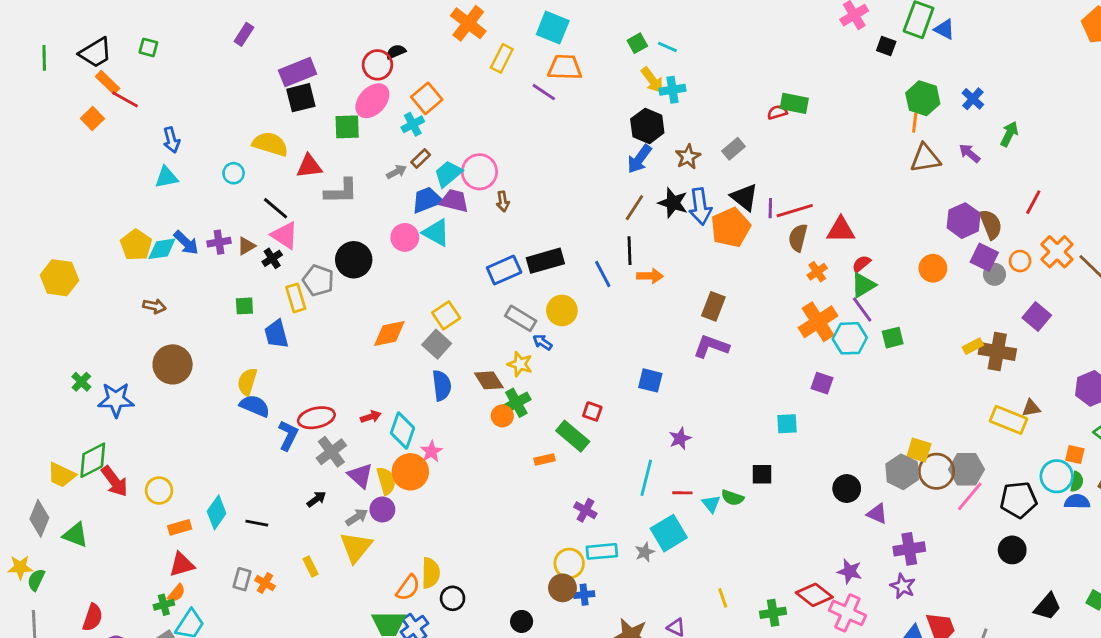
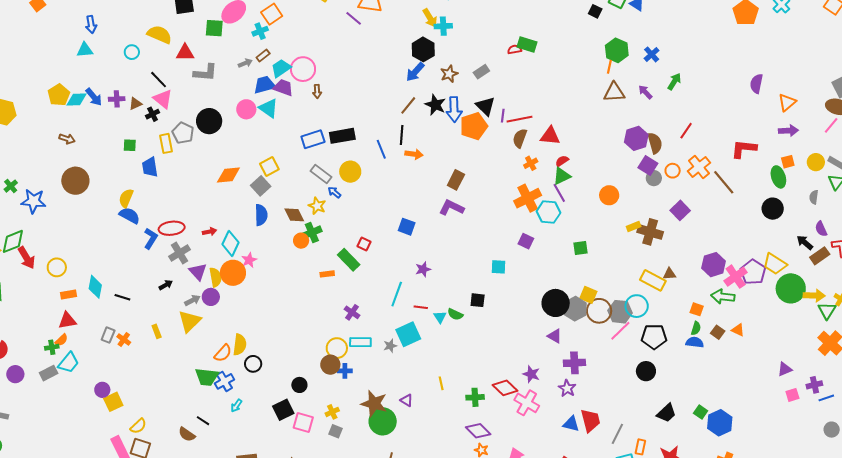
orange circle: (933, 268) -> (609, 195), moved
green square: (893, 338) -> (580, 248), moved
cyan circle: (1057, 476) -> (637, 306), moved
black circle: (847, 489) -> (556, 303), moved, size x1.4
cyan diamond: (217, 512) -> (95, 287), turned -30

